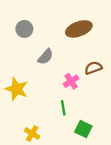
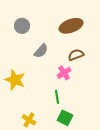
brown semicircle: (93, 68) -> (76, 55), moved
green square: (83, 129) -> (65, 118), moved

